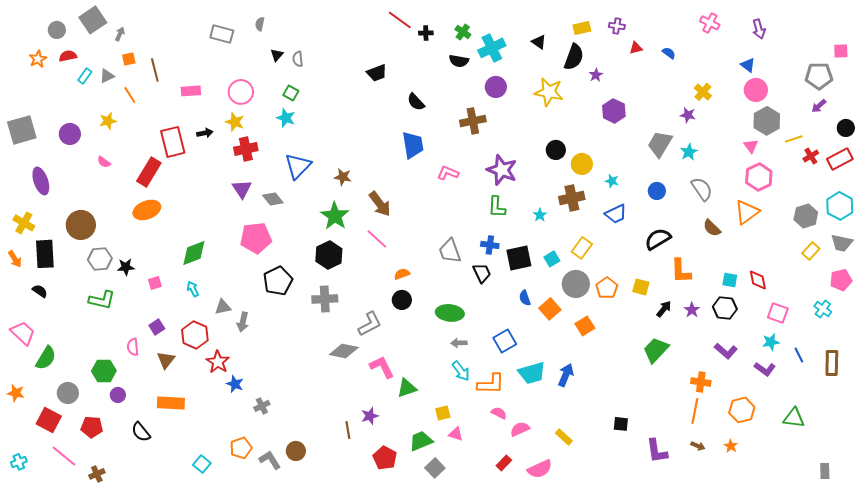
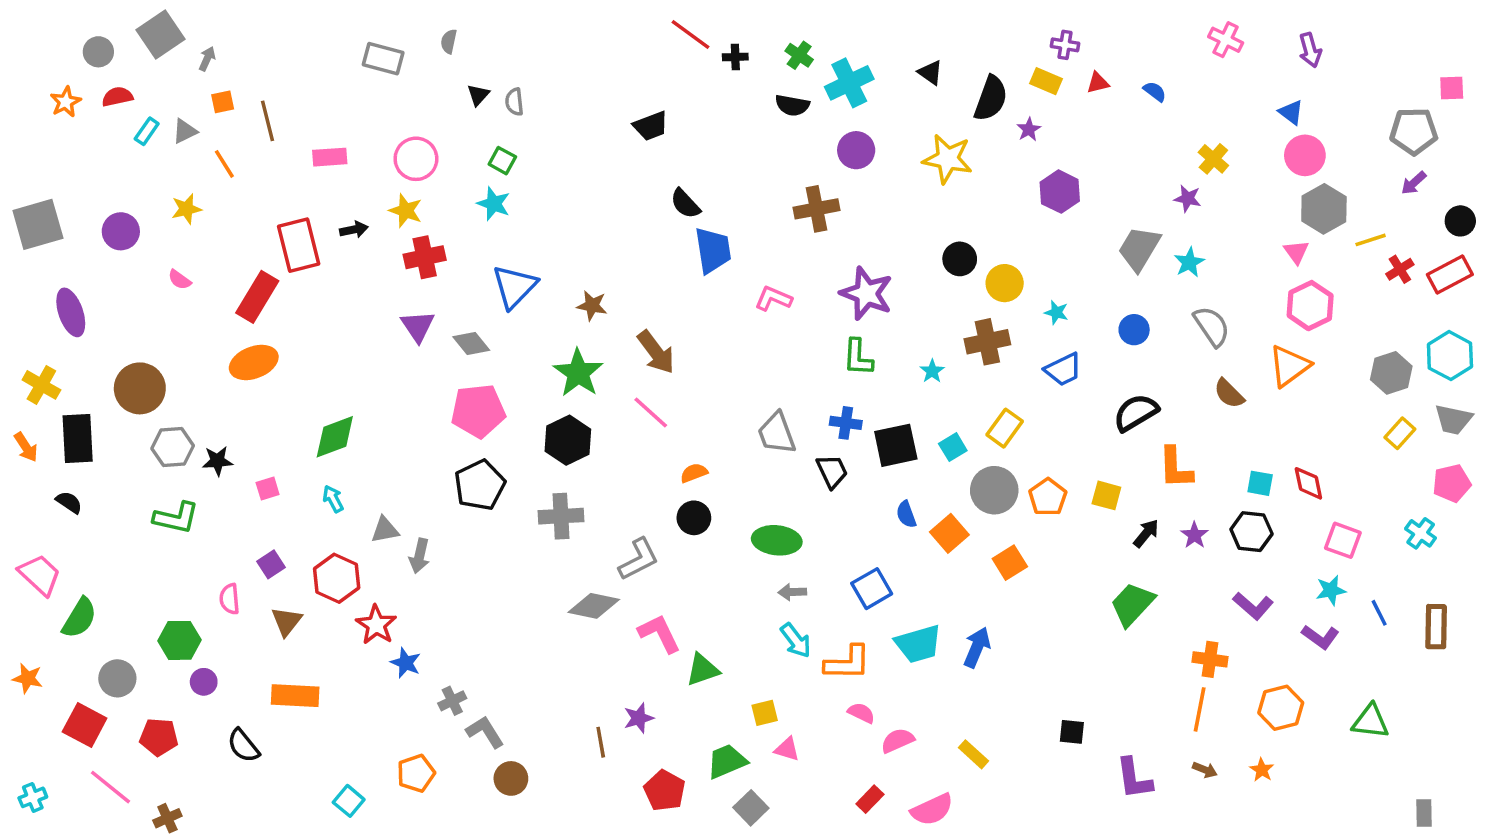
yellow rectangle: (582, 28) -> (1046, 81), moved, turned 36
black semicircle: (416, 102) -> (685, 204), moved
pink pentagon: (256, 238) -> (478, 411), moved
gray L-shape: (270, 460) -> (485, 732), moved

